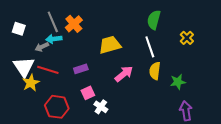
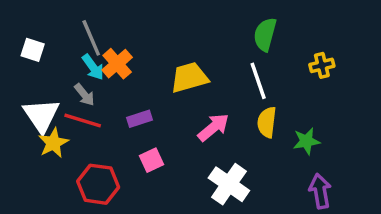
orange cross: (74, 24) -> (117, 64), moved
yellow cross: (187, 38) -> (322, 65), turned 32
cyan arrow: (54, 39) -> (93, 67), turned -119
gray arrow: (42, 47) -> (84, 95), moved, turned -104
white cross: (101, 107) -> (229, 184), moved, size x1.6

